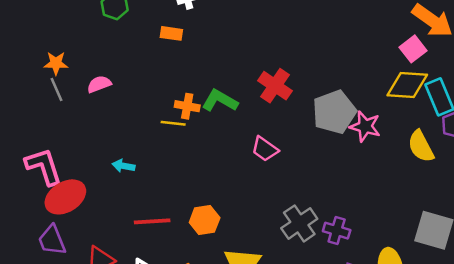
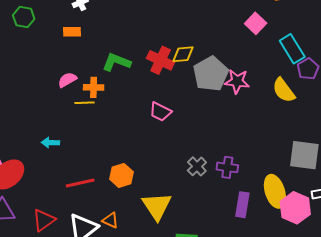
pink square: (413, 49) -> (256, 23), moved
pink semicircle: (99, 84) -> (67, 80), moved
yellow diamond: (407, 85) -> (183, 54), moved, size x0.7
green L-shape: (220, 101) -> (116, 62), moved
gray cross: (299, 223) -> (197, 166), size x0.7

